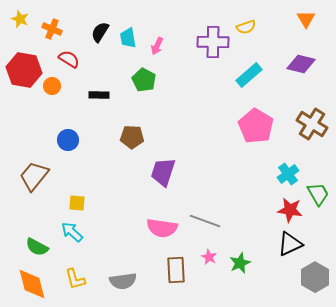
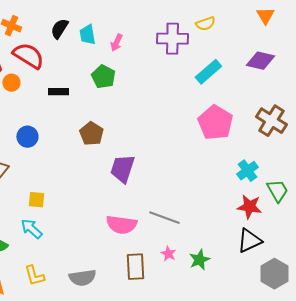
red semicircle: (69, 59) -> (28, 56), size x1.5
brown pentagon: (132, 137) -> (91, 134), turned 30

